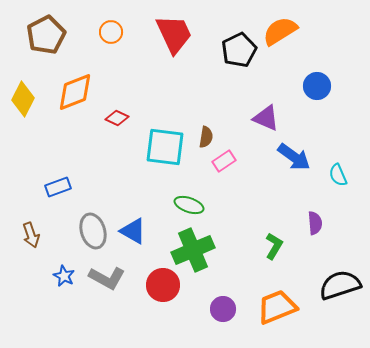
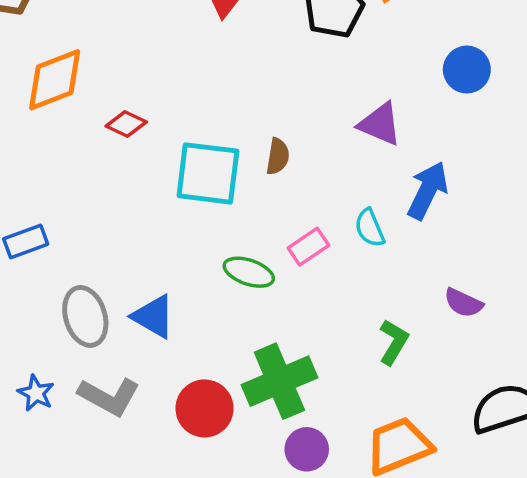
blue arrow: (294, 157) -> (428, 190), turned -100
pink rectangle: (224, 161) -> (308, 247), moved
cyan semicircle: (338, 175) -> (370, 228), moved
purple semicircle: (315, 223) -> (463, 303), turned 120
green cross: (193, 250) -> (279, 381), moved

